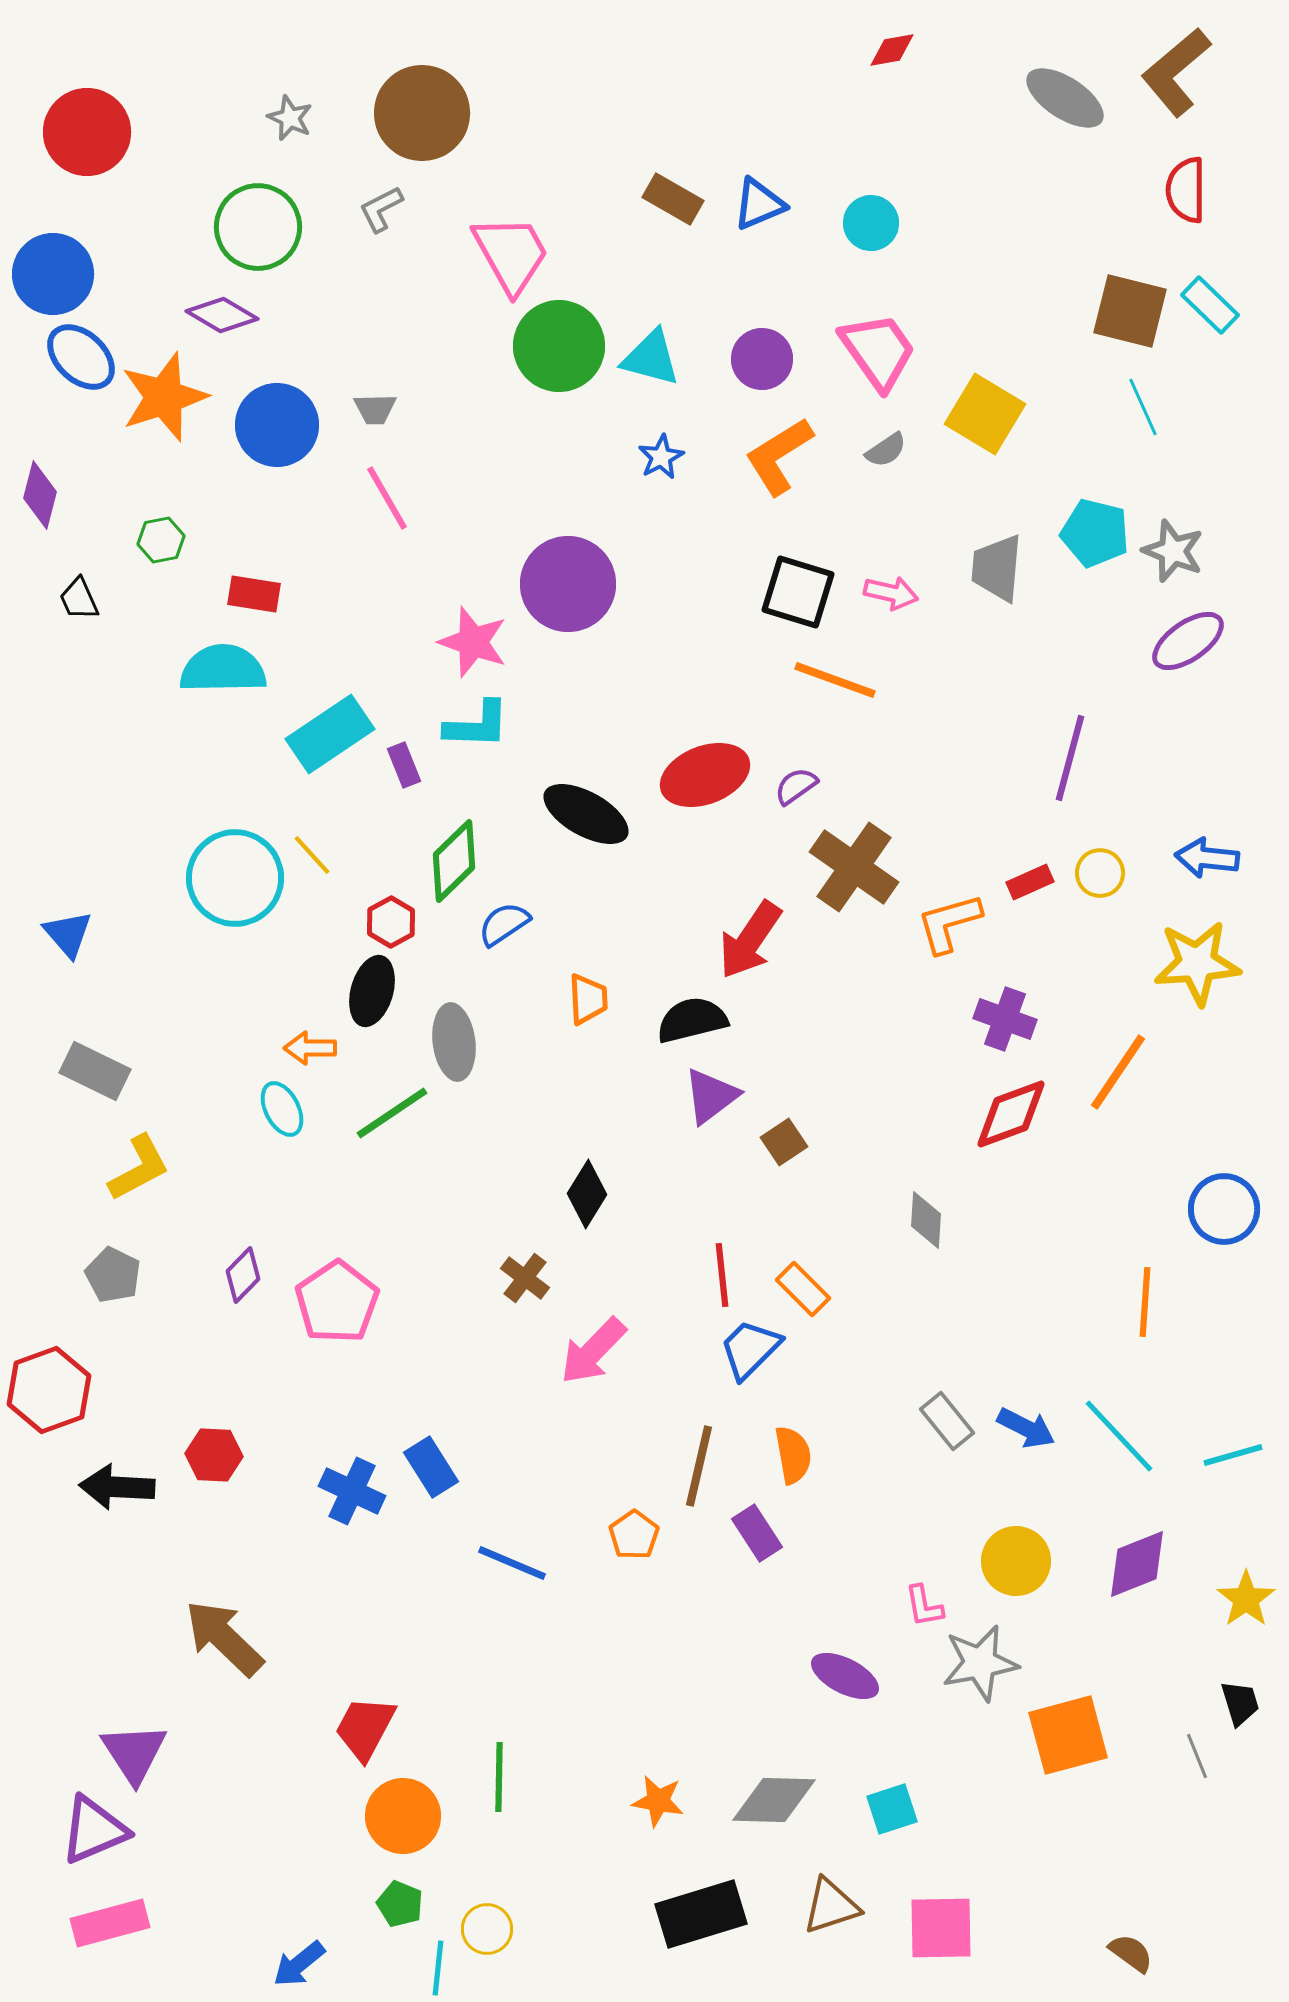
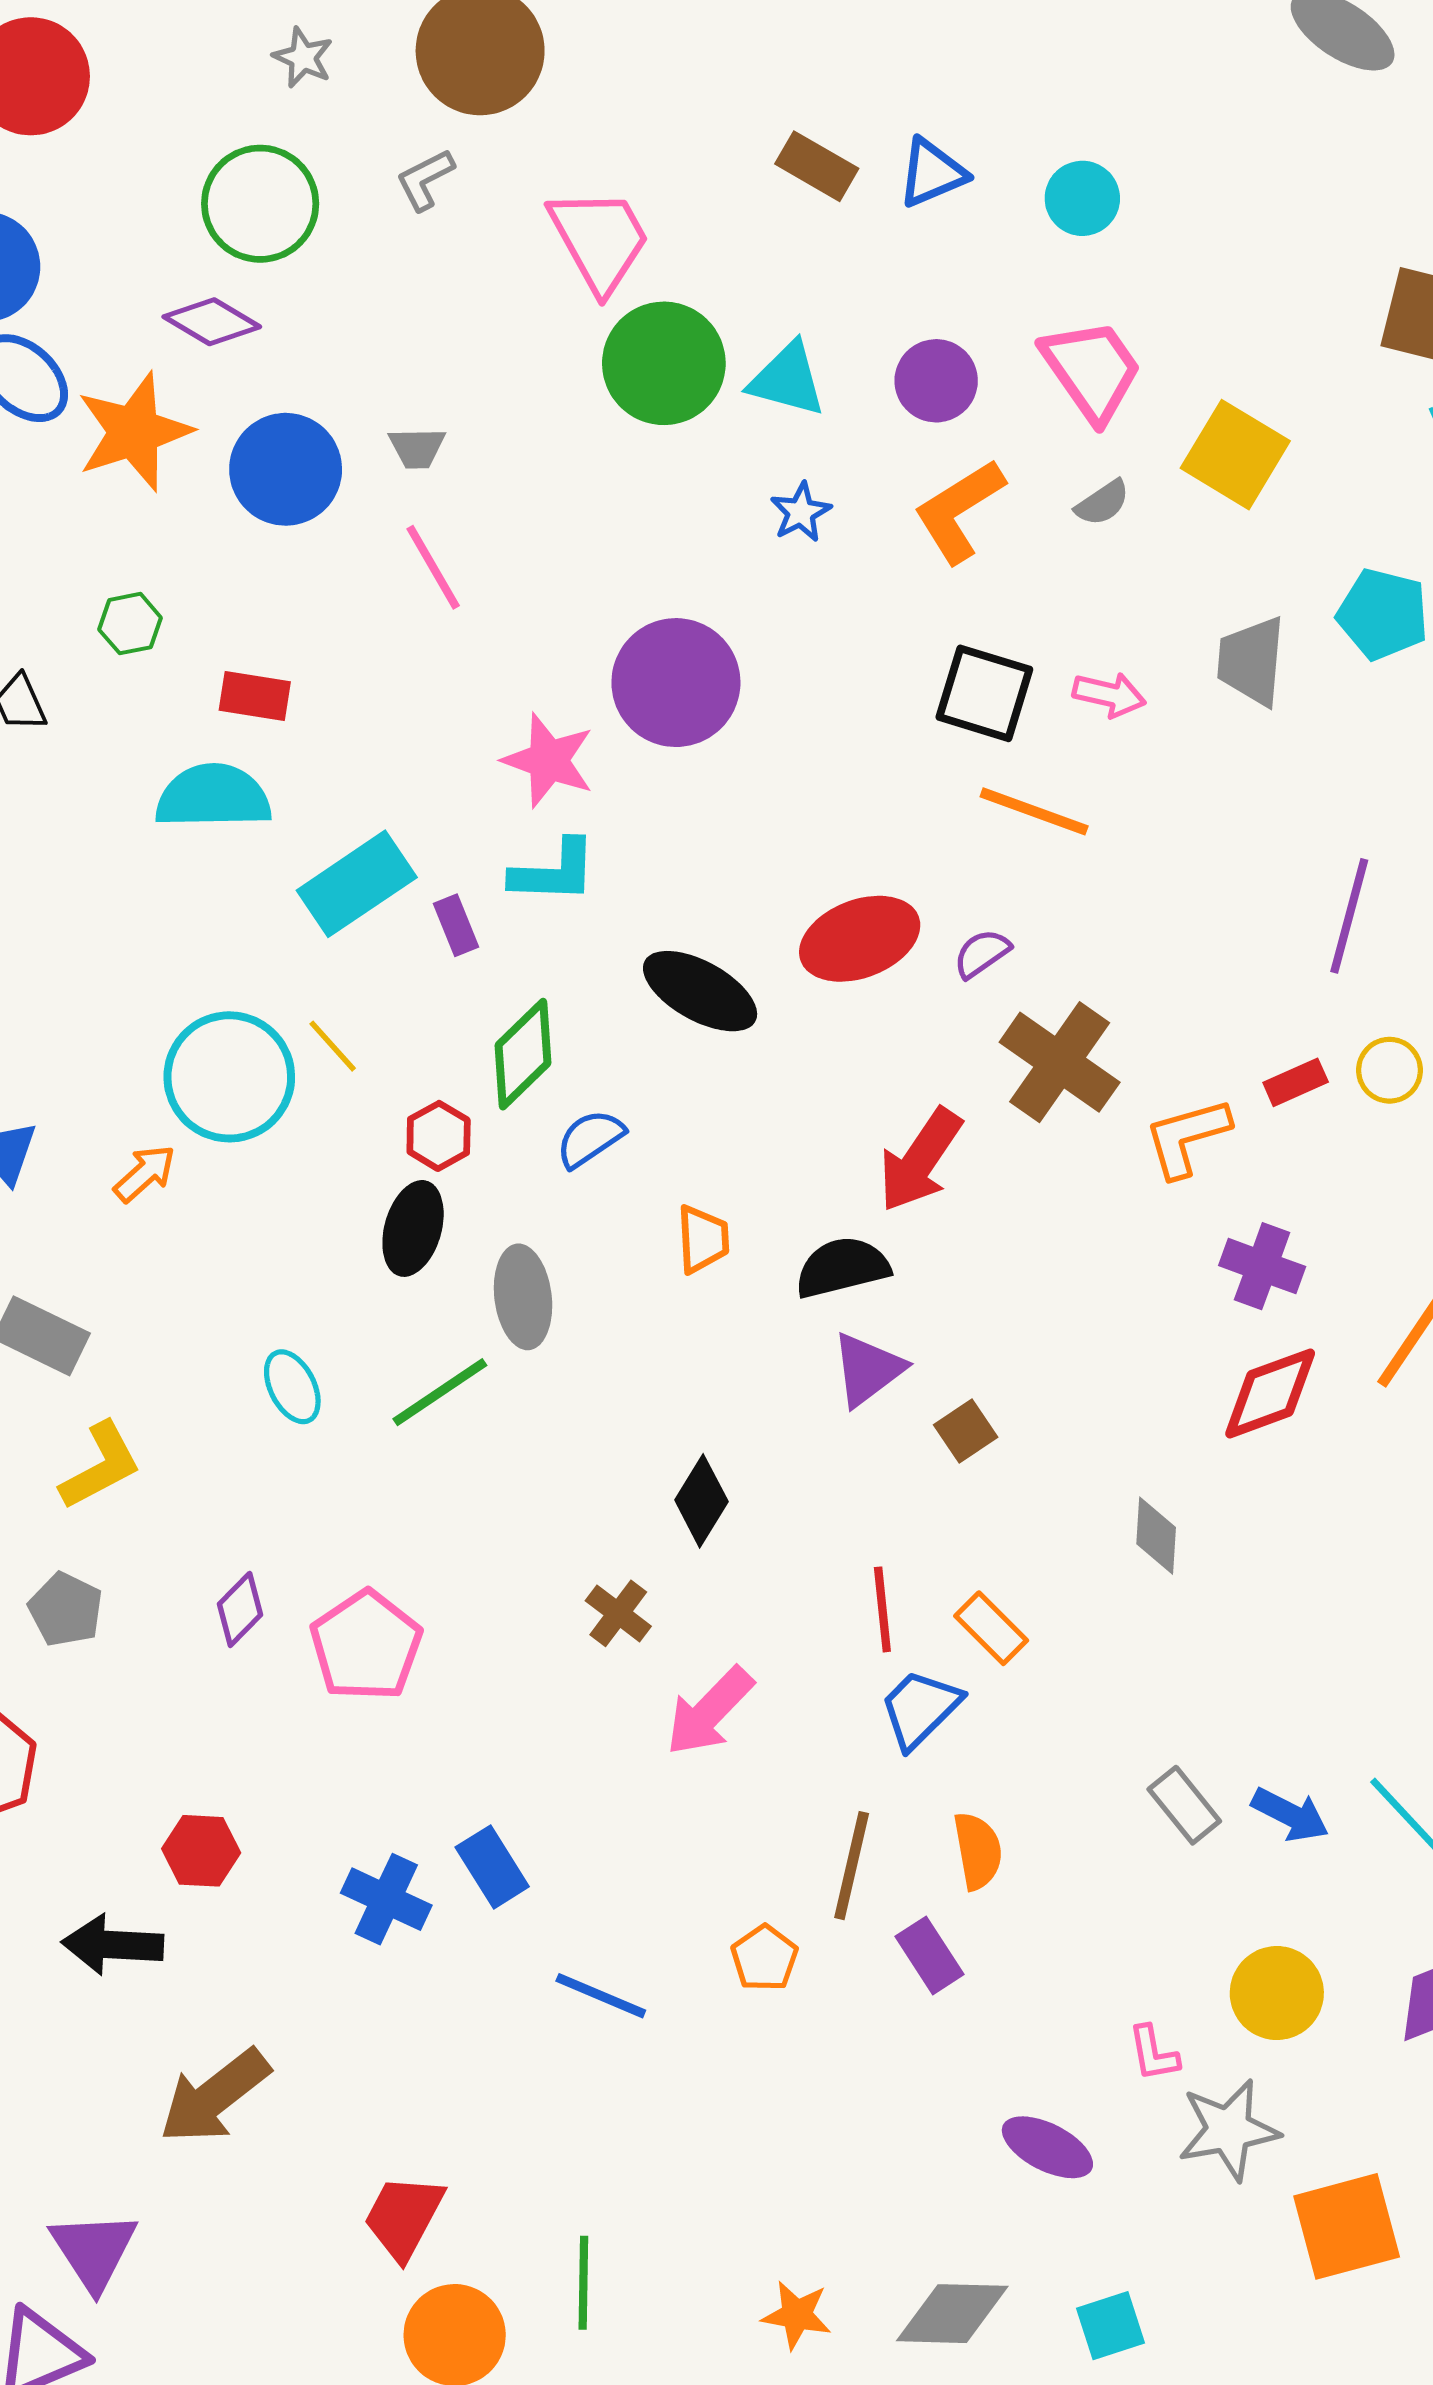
orange arrow: (310, 1048) -> (145, 1173), moved, turned 138
black arrow: (117, 1487) -> (113, 1945), moved
brown arrow: (224, 1638) -> (215, 2096), turned -82

